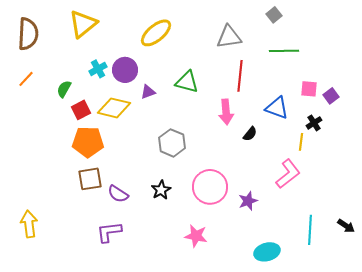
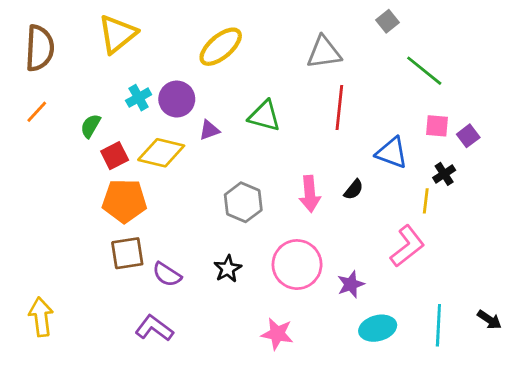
green line: (284, 51) -> (424, 71), moved, turned 40
pink arrow: (226, 112) -> (310, 194), moved
purple L-shape: (109, 232) -> (154, 328), turned 44
cyan ellipse: (267, 252) -> (378, 328), moved

